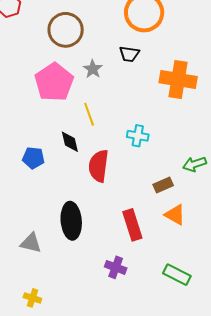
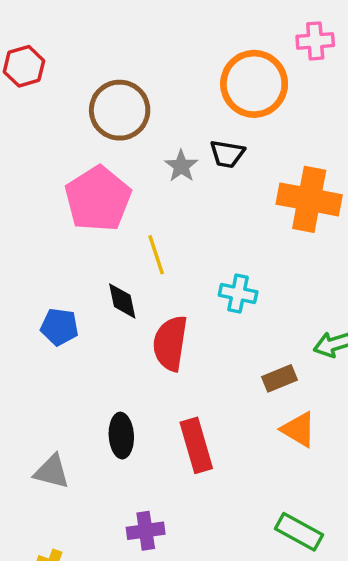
gray star: (93, 69) -> (181, 166), moved
black ellipse: (71, 221) -> (121, 436), size x0.7
red rectangle: (132, 225) -> (196, 445), moved
purple cross: (116, 267) -> (146, 531), moved, turned -30

